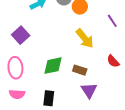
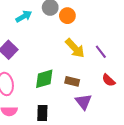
purple line: (112, 21) -> (101, 52), moved
red semicircle: (113, 61) -> (109, 80), moved

